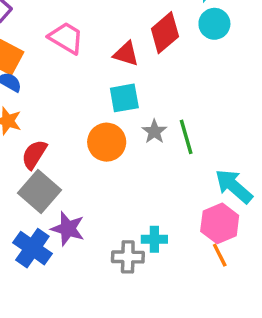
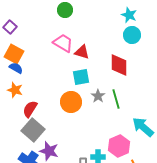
red diamond: (165, 33) -> (119, 65), moved, turned -50
pink trapezoid: (66, 38) -> (63, 43), moved
pink hexagon: (220, 223) -> (119, 146), moved

